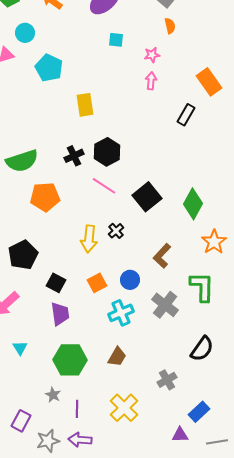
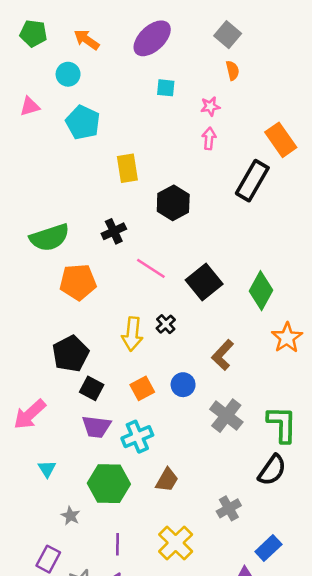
cyan circle: (25, 33) -> (68, 74), moved
black rectangle: (186, 115) -> (252, 181), size x1.5
black hexagon: (107, 152) -> (173, 203), moved
black pentagon: (23, 255) -> (71, 354), moved
green L-shape: (202, 287) -> (282, 424), moved
cyan cross: (121, 313) -> (137, 437), moved
purple trapezoid: (60, 314) -> (96, 427), turned 105
gray star: (53, 395) -> (71, 516), moved

